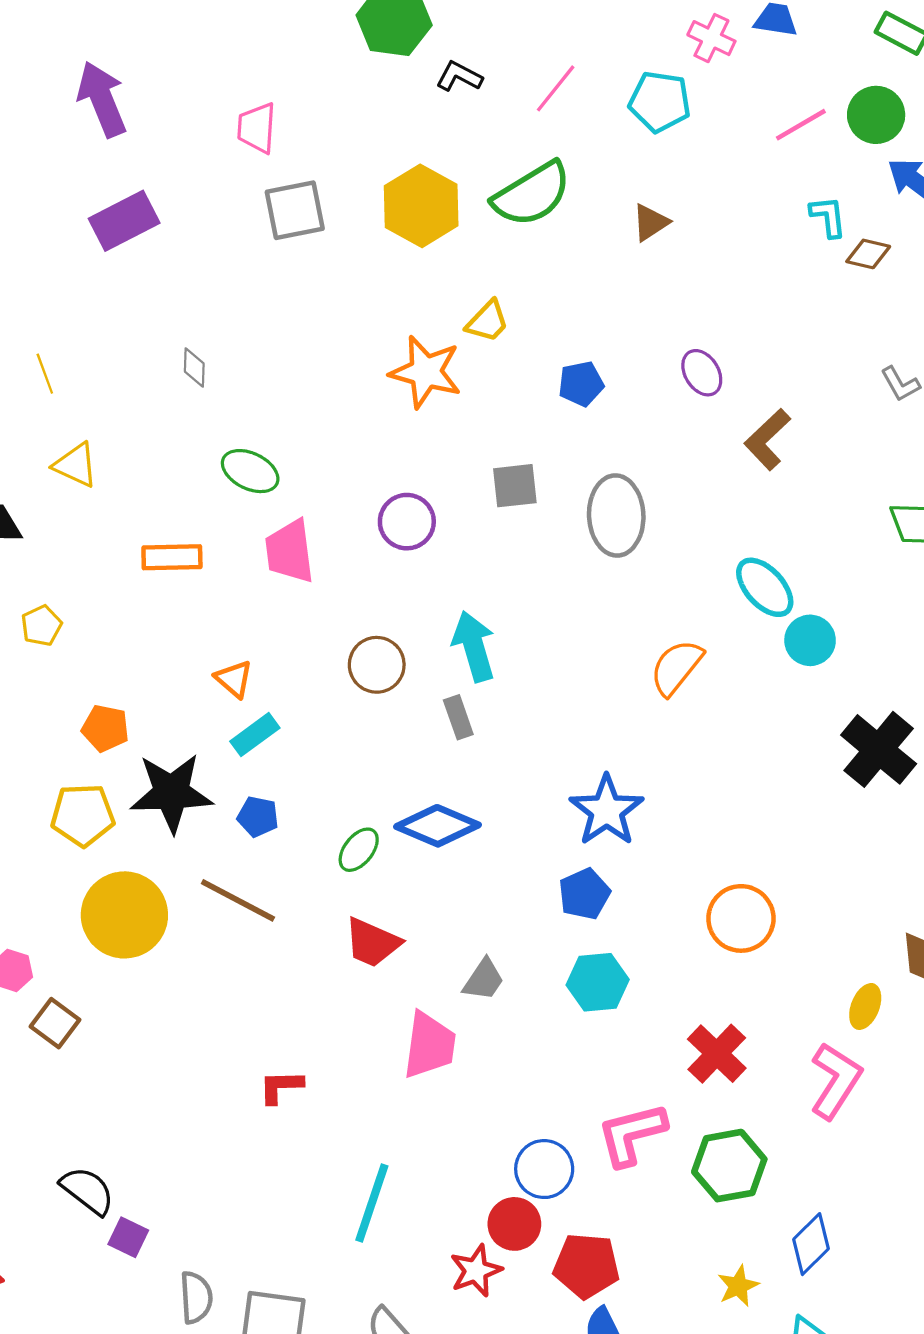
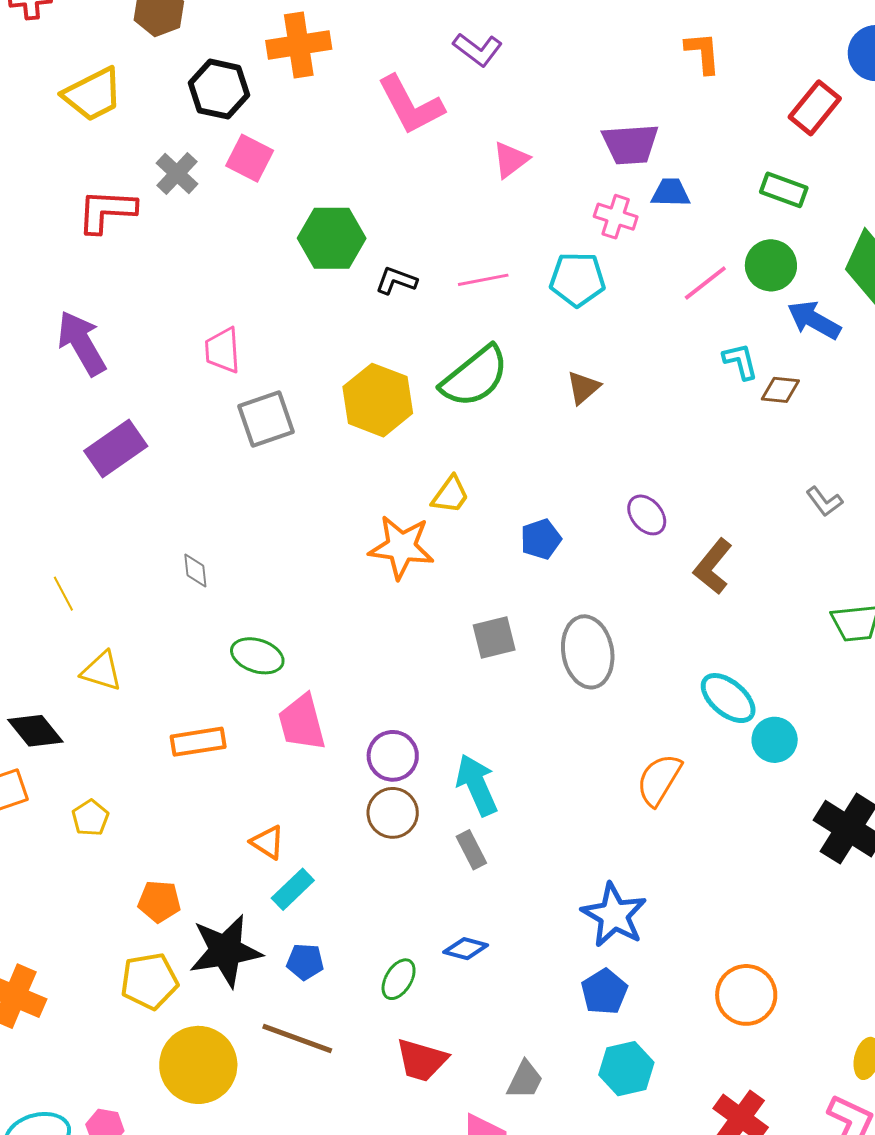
pink line: (556, 88) -> (483, 280), turned 48
purple circle: (407, 522) -> (393, 756), moved
blue diamond: (437, 826) -> (466, 949), size x0.6

